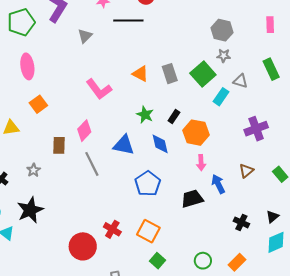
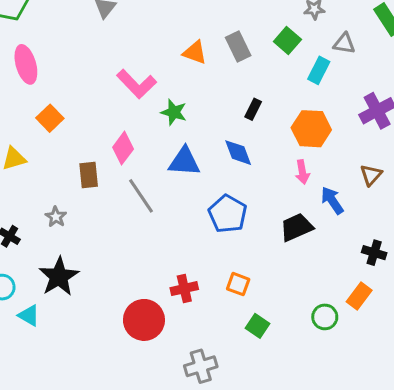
green square: (203, 74) -> (287, 41), size x0.7
green star: (145, 115) -> (174, 112), moved
orange hexagon: (196, 133) -> (311, 129), moved
red cross: (112, 229) -> (184, 289), turned -36
orange square: (148, 231) -> (238, 284), size x0.7
orange rectangle: (237, 262) -> (359, 296), moved

